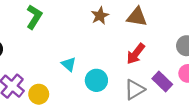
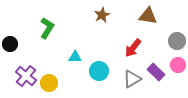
green L-shape: (34, 17) -> (47, 28), moved
brown triangle: (137, 17) -> (148, 16), moved
cyan triangle: (69, 64) -> (75, 57), turned -40

